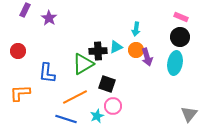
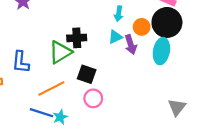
black circle: (180, 37) -> (167, 22), size x1.4
cyan triangle: (116, 47) -> (115, 37), moved
orange circle: (136, 50) -> (142, 27), moved
cyan star: (97, 116) -> (60, 117), moved

